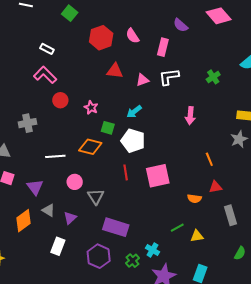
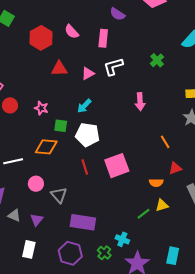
yellow triangle: (197, 236) -> (162, 205), moved

